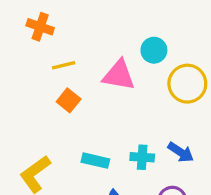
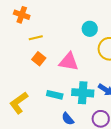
pink triangle: (119, 75) -> (69, 62), moved
cyan cross: (142, 157) -> (83, 93), size x1.5

